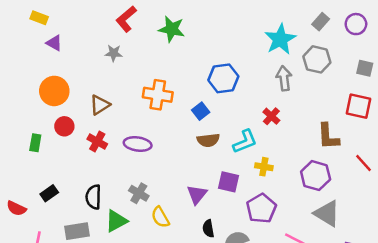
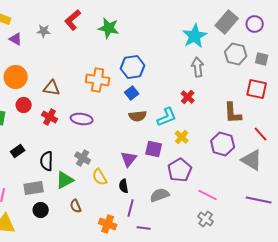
gray rectangle: (321, 22) -> (227, 22), size x1.6
gray star: (114, 53) -> (44, 31), moved
gray hexagon: (317, 59) -> (236, 54), moved
blue hexagon: (223, 78) -> (133, 67), moved
brown triangle: (100, 105) -> (52, 88), turned 42
yellow cross: (264, 167) -> (182, 137), turned 32
black rectangle: (49, 193) -> (18, 151), moved
gray triangle: (327, 213) -> (252, 160), moved
black semicircle: (208, 229) -> (124, 186), moved

